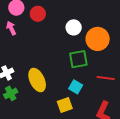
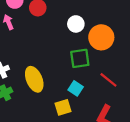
red line: (106, 78) -> (108, 80), turned 30

